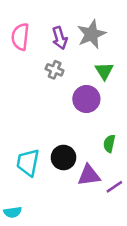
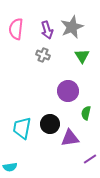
purple circle: (86, 99) -> (68, 91), moved
purple line: (114, 187) -> (90, 159), moved

